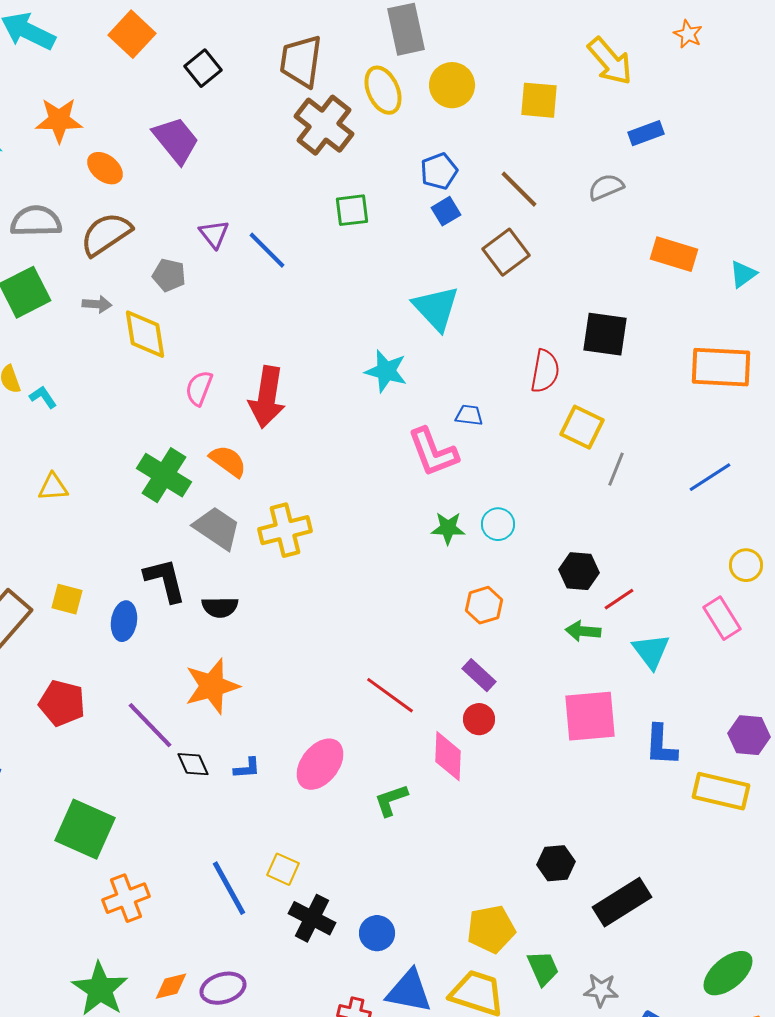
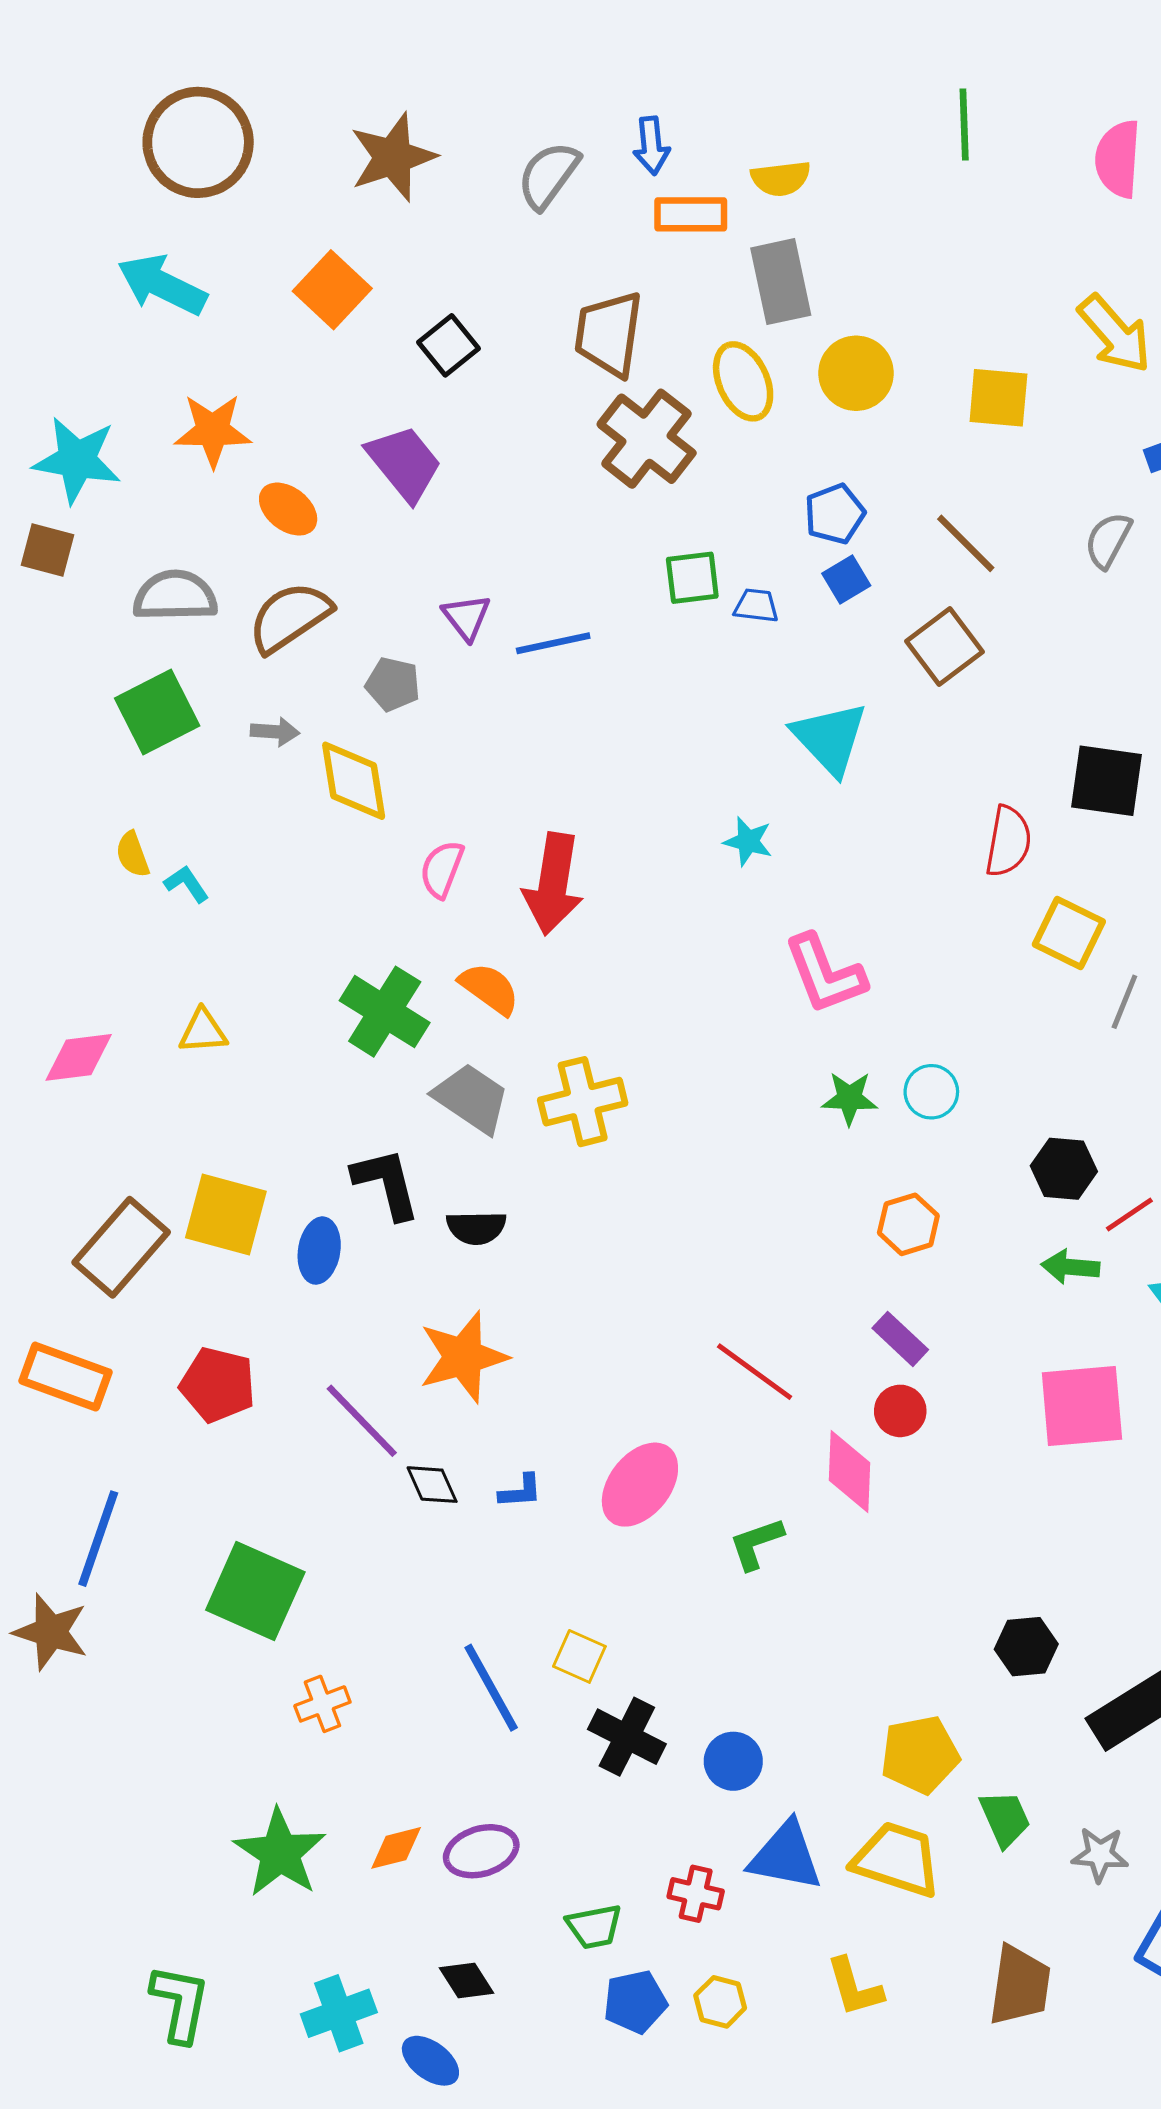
gray semicircle: (606, 187) -> (1108, 540), turned -39
blue line: (267, 250) -> (553, 643), turned -57
cyan star: (386, 371) -> (748, 841), size x0.7
blue trapezoid: (469, 415) -> (756, 606), moved
yellow square: (67, 599) -> (226, 1215), size x1.6
orange cross: (126, 898) -> (322, 1704), size x0.7

